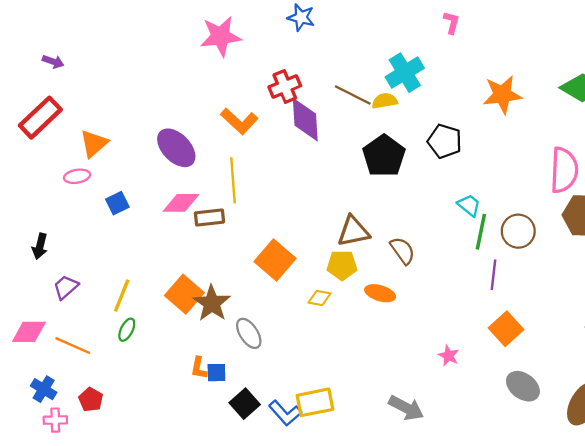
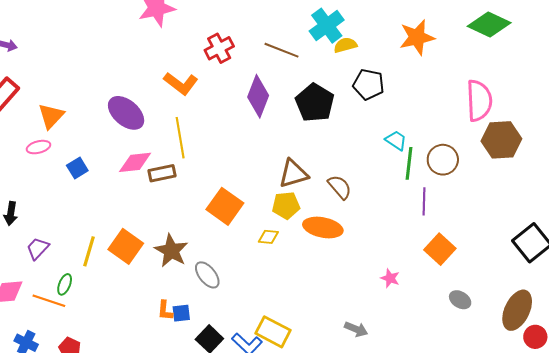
yellow semicircle: (385, 101) -> (345, 45), moved
purple diamond: (305, 120) -> (258, 96), moved, turned 30
orange ellipse: (380, 293) -> (323, 227), size x1.4
orange square: (184, 294) -> (126, 246), moved
green ellipse: (127, 330) -> (65, 284), moved
gray ellipse: (523, 386) -> (460, 300), size x0.7
yellow rectangle: (315, 402) -> (273, 332), turned 44
gray arrow: (406, 408) -> (356, 329), size x0.7

